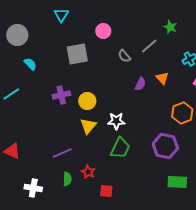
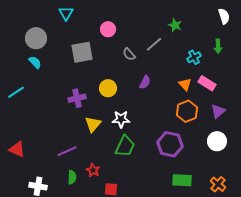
gray circle: (17, 35) -> (36, 38), moved
orange triangle: (162, 78) -> (185, 84), moved
purple cross: (61, 95) -> (77, 98), moved
yellow circle: (87, 101) -> (108, 88), moved

